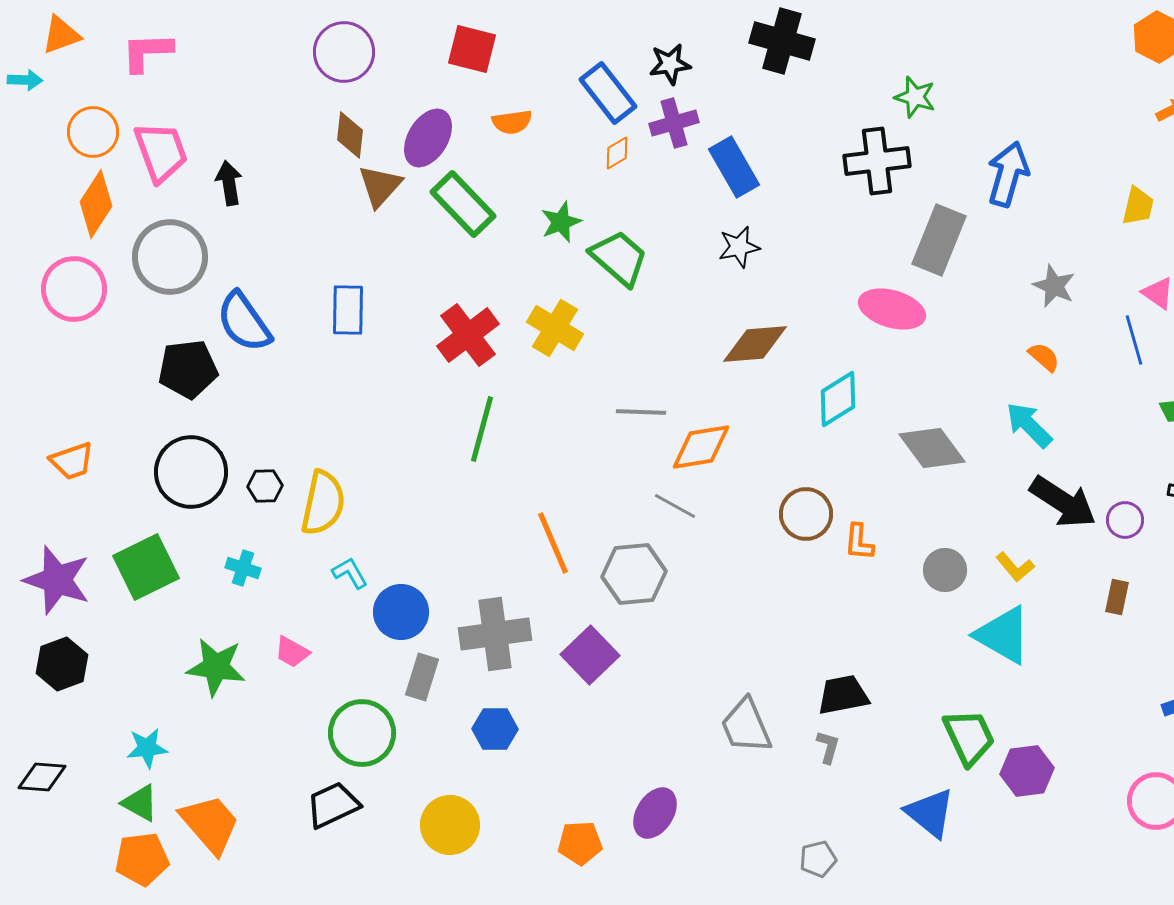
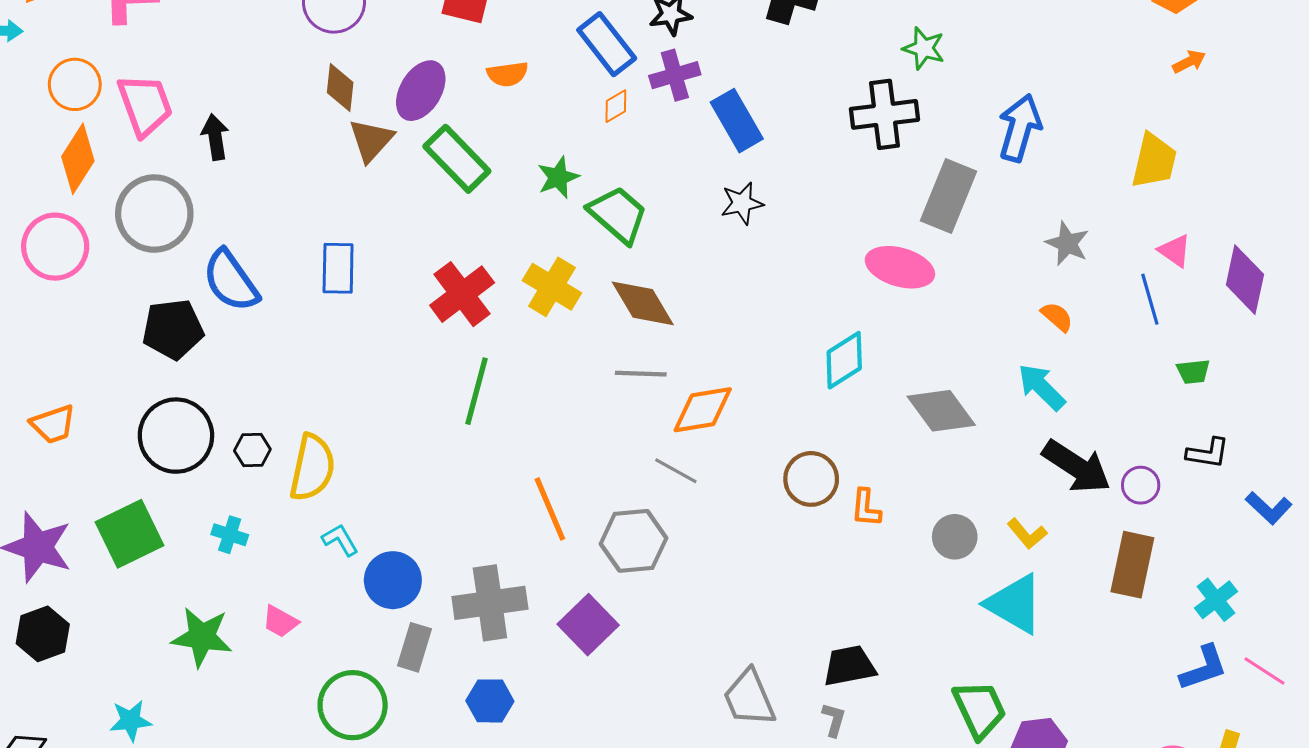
yellow trapezoid: (1138, 206) -> (1154, 161), size x1.4
brown diamond: (755, 344) -> (643, 303), moved, turned 64
brown rectangle: (1117, 597) -> (1132, 565), size x1.8

